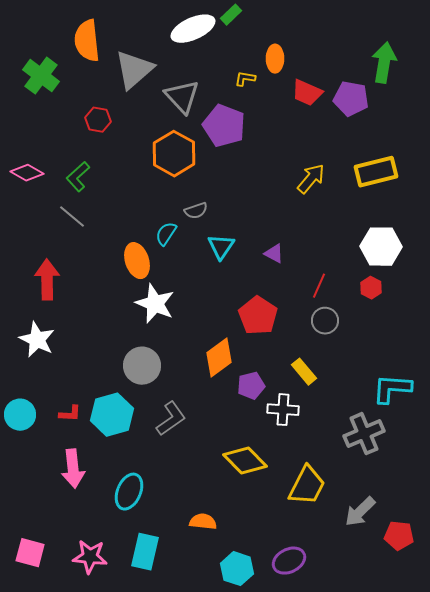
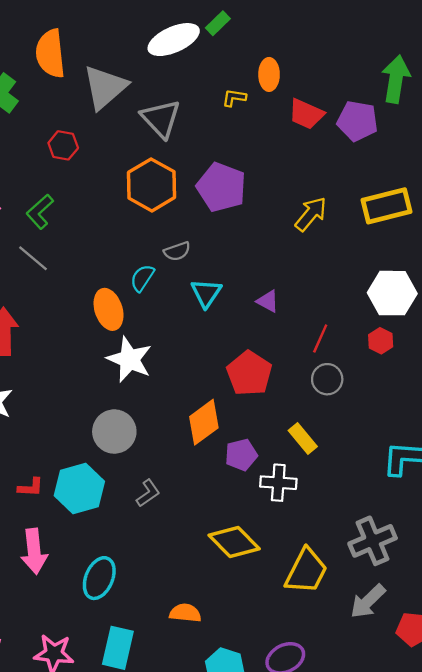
purple pentagon: (224, 126) -> (221, 187), moved
gray L-shape: (171, 419) -> (148, 493), size x0.7
gray cross: (364, 434) -> (373, 541), moved

